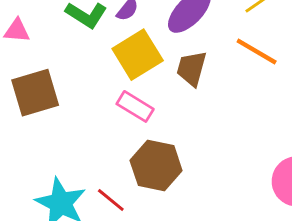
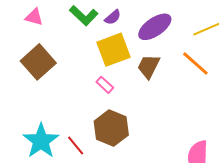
brown square: (35, 93) -> (38, 62), turned -36
pink rectangle: (135, 106) -> (105, 85), size x0.7

